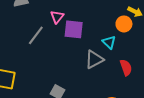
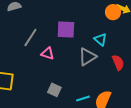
pink triangle: (57, 17) -> (48, 53), moved, turned -48
orange circle: (124, 24) -> (113, 12), moved

